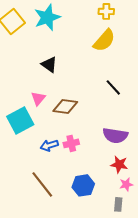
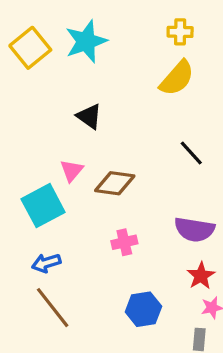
blue arrow: (49, 145) -> (46, 263), moved
red star: (119, 164) -> (201, 276), turned 30
brown line: (42, 184) -> (53, 308), moved

